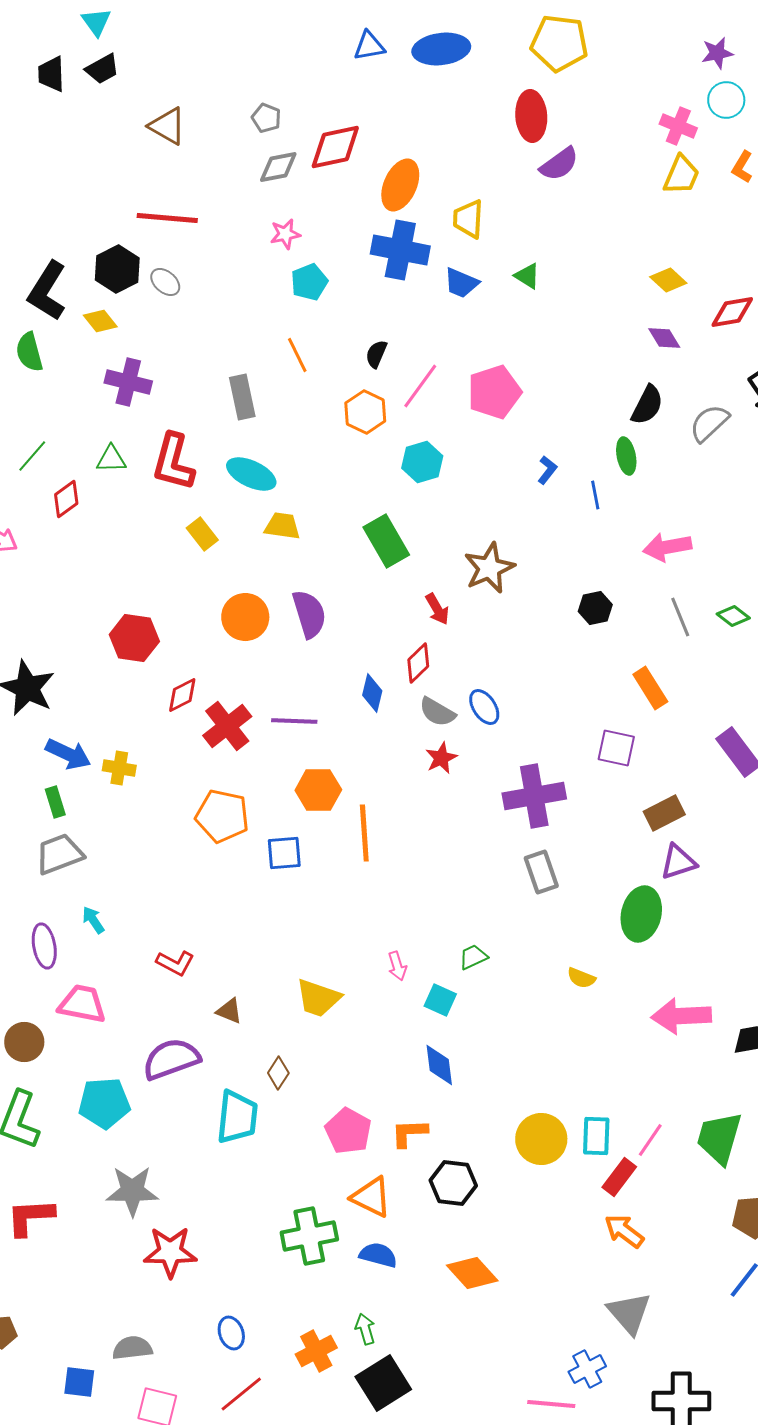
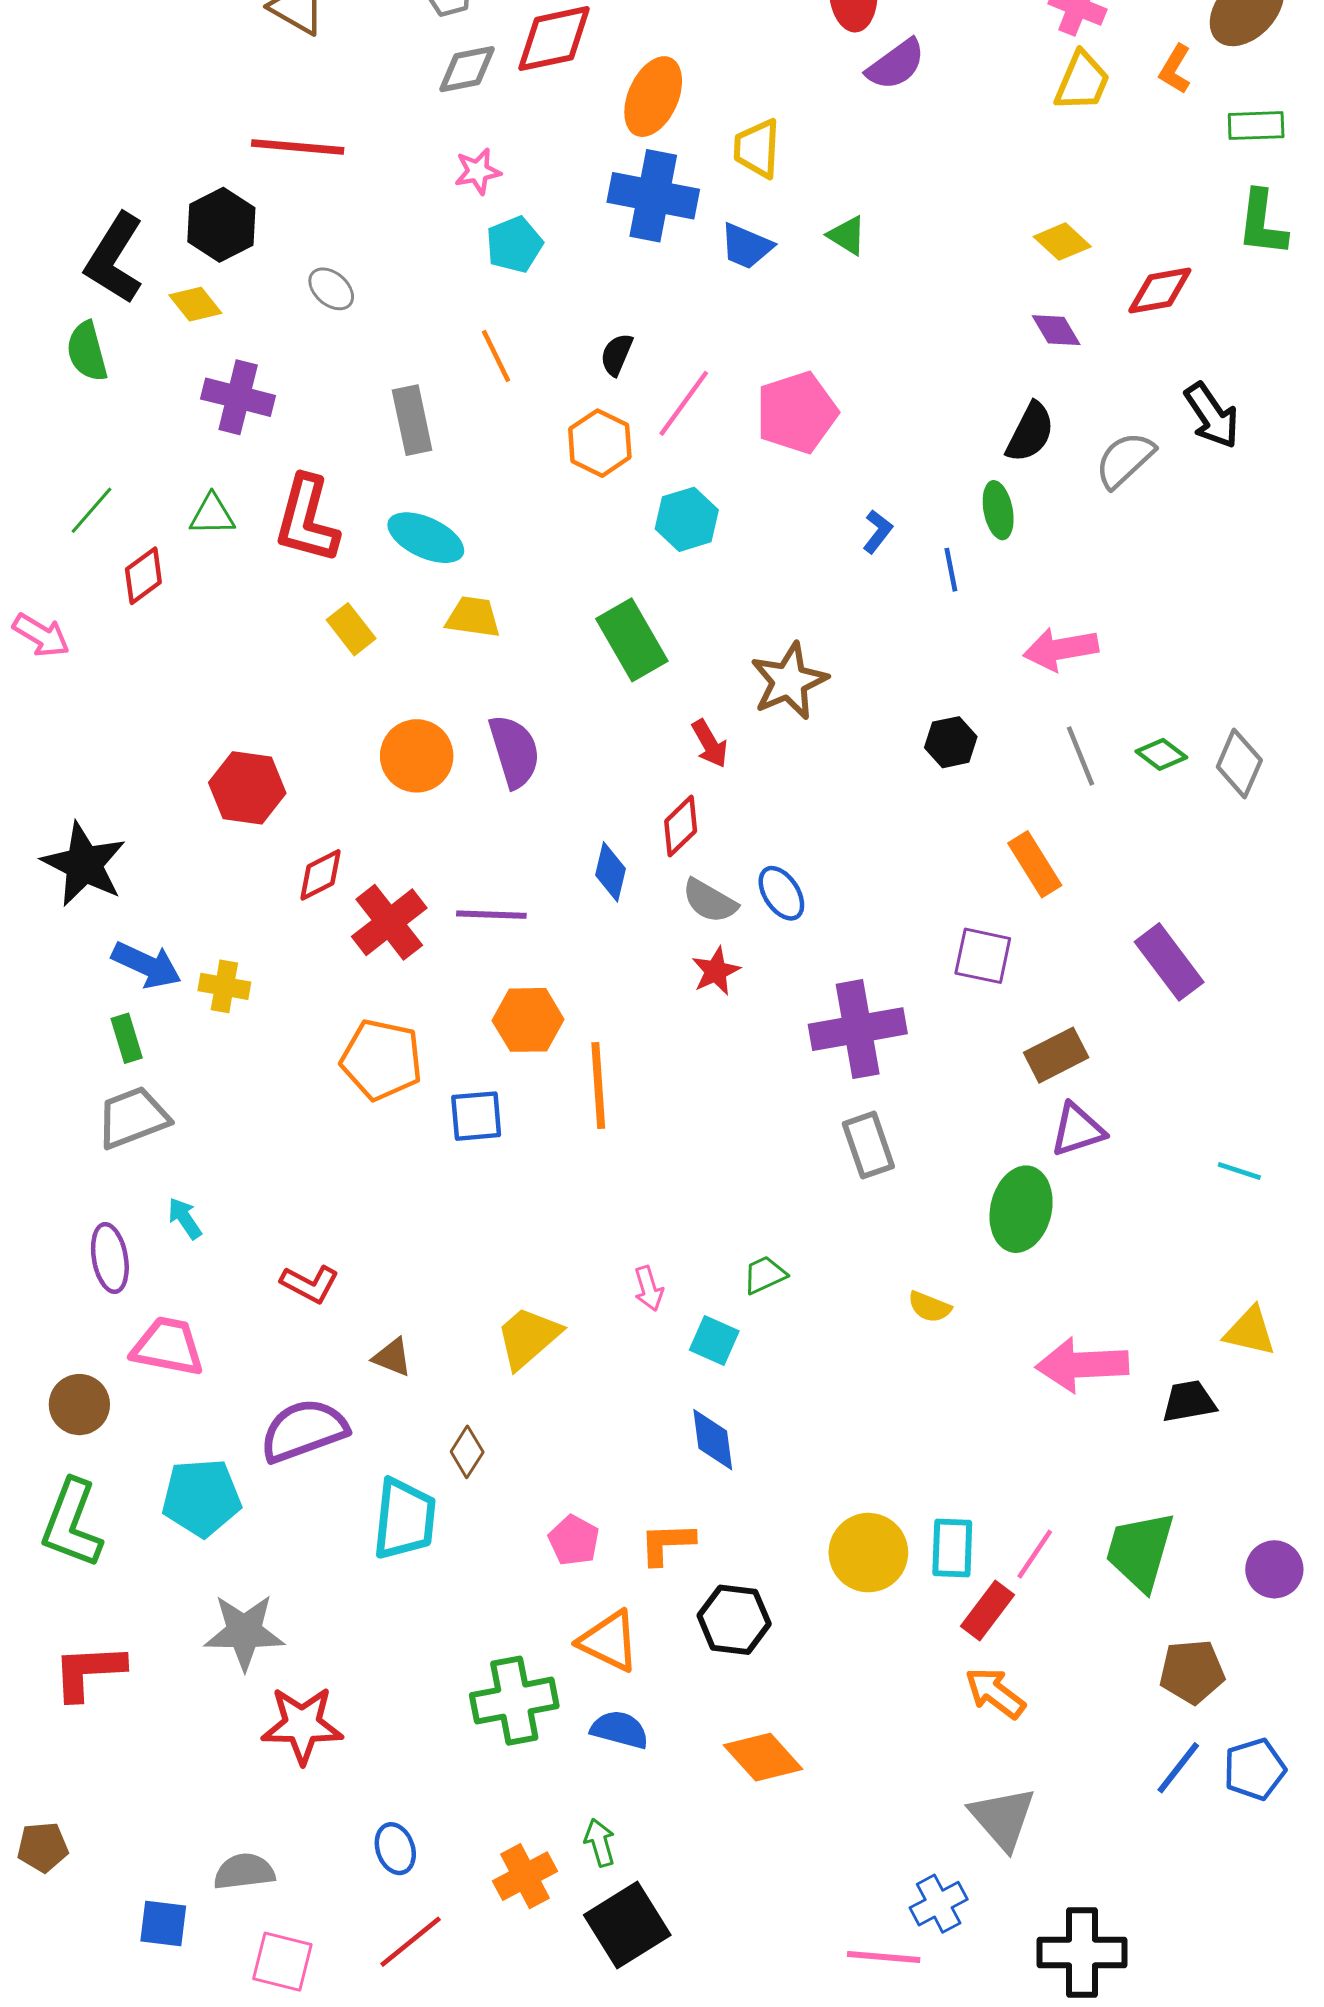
gray ellipse: (165, 282) -> (331, 289), moved
yellow trapezoid: (318, 998) -> (528, 1337), turned 120
pink pentagon: (348, 1131) -> (574, 1540), size x0.7

